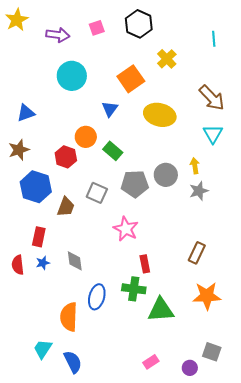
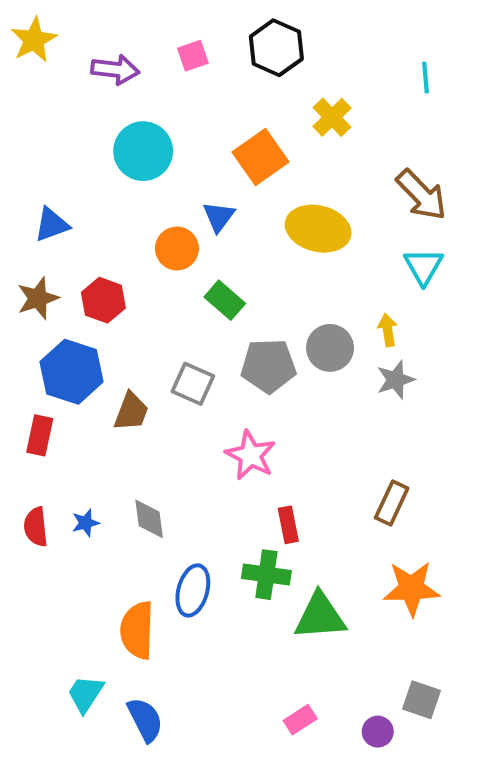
orange circle: (86, 137) -> (177, 248), moved
red hexagon: (66, 157) -> (103, 300), moved
red rectangle: (39, 237) -> (40, 435), moved

